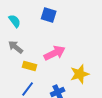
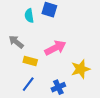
cyan semicircle: (15, 21) -> (29, 16), moved, turned -152

